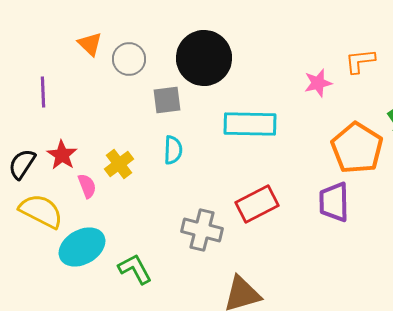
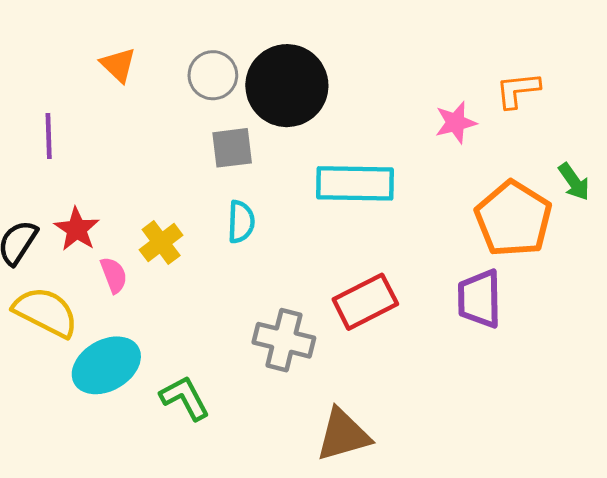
gray circle: (129, 59) -> (213, 75), moved

